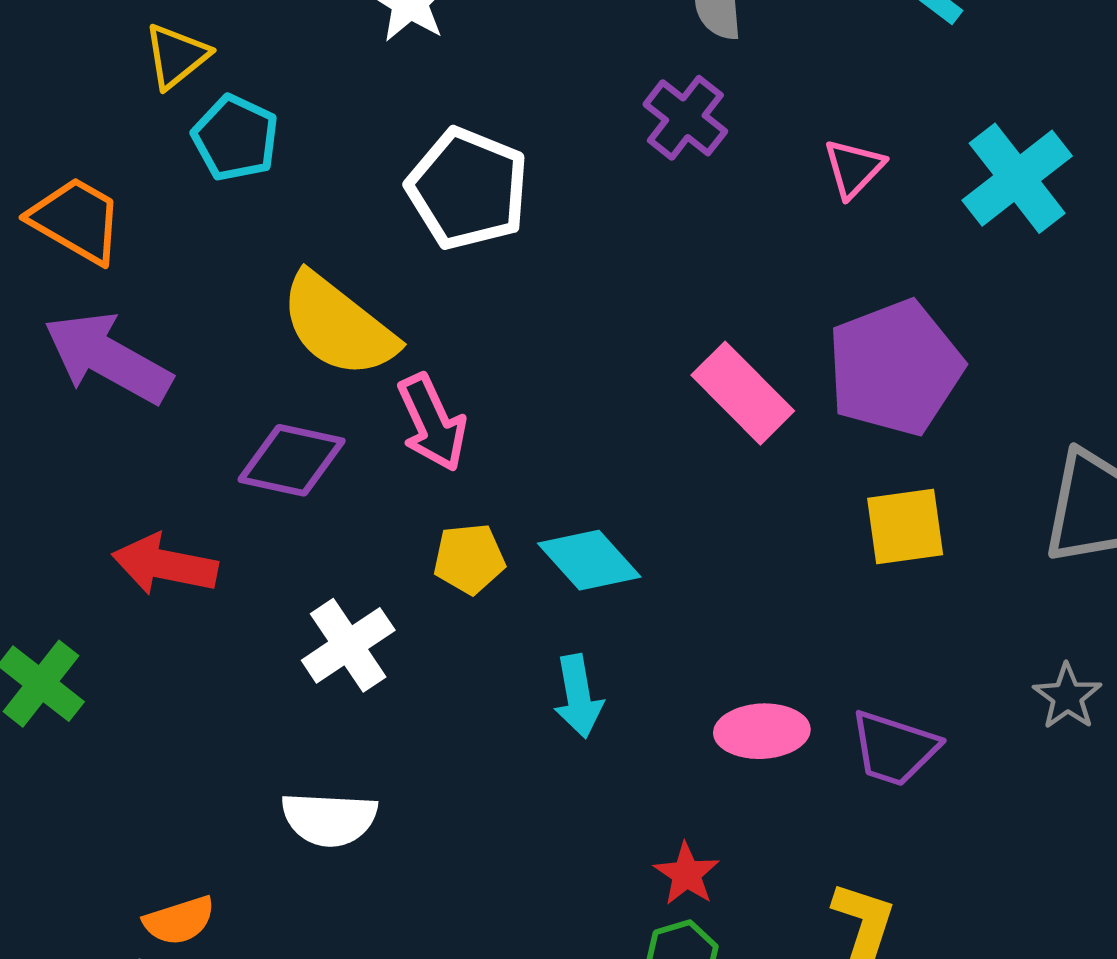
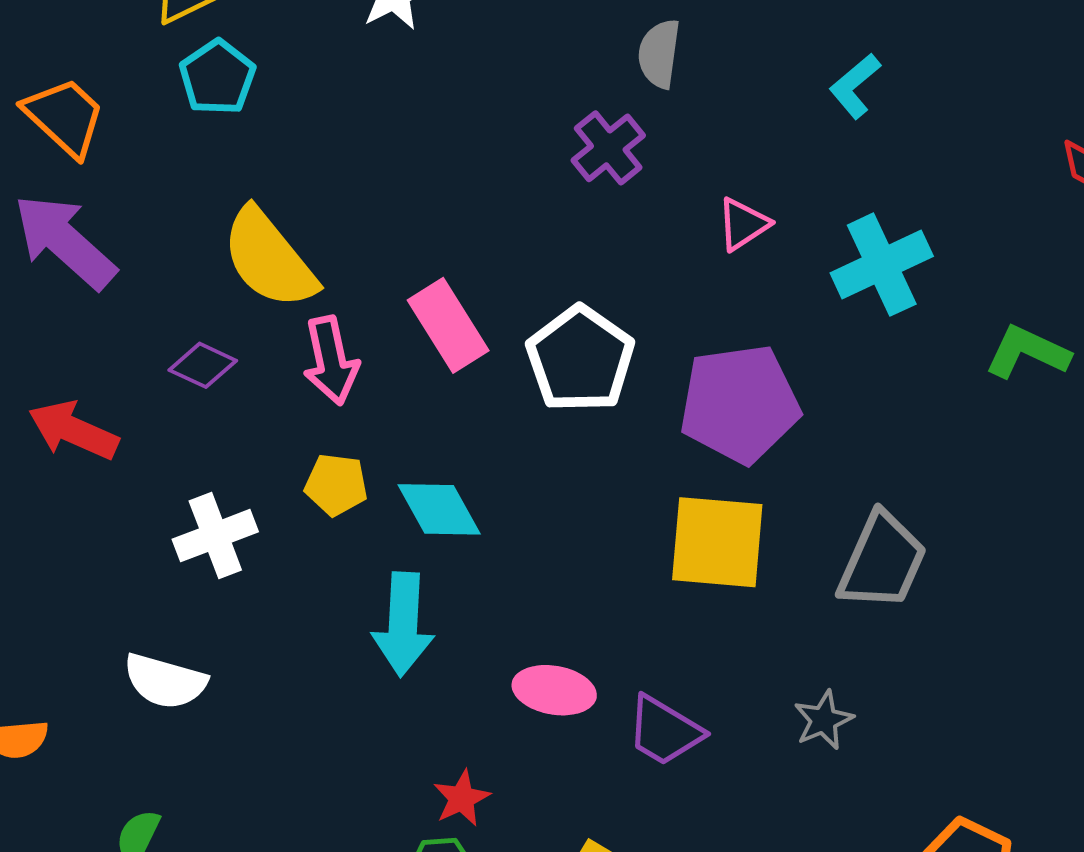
white pentagon: (468, 189) -> (580, 359), moved
pink rectangle: (743, 393) -> (448, 325), moved
purple diamond: (292, 460) -> (203, 365), size x0.7
yellow square: (905, 527) -> (717, 542), size x1.4
cyan arrow: (578, 696) -> (403, 624), size x1.4

